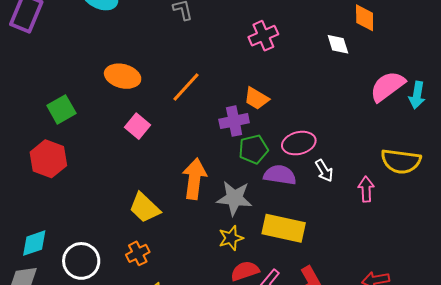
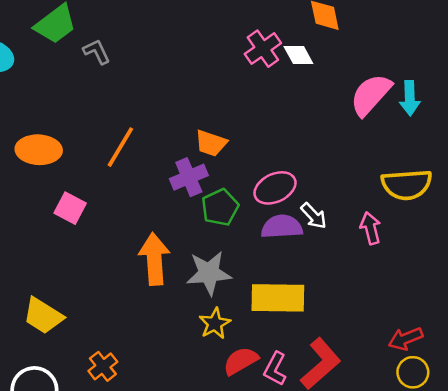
pink cross: (263, 36) -> (263, 49), moved
purple semicircle: (280, 175) -> (282, 227), moved
yellow trapezoid: (145, 208) -> (43, 316), moved

